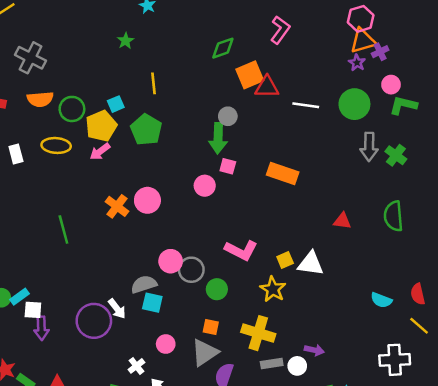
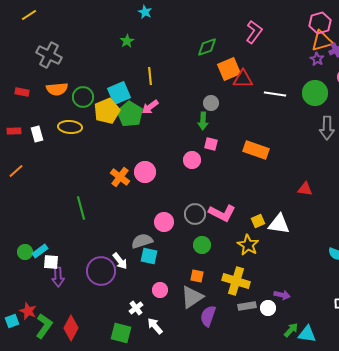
cyan square: (116, 104) -> (119, 93), size x1.6
green pentagon: (146, 130) -> (130, 114), moved
green arrow: (218, 138) -> (203, 121), size x0.7
pink arrow: (100, 152) -> (150, 107), moved
green line: (63, 230) -> (81, 208), moved
gray circle: (191, 270) -> (195, 214), moved

